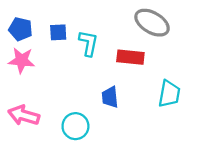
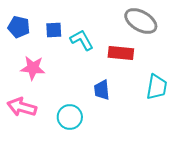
cyan L-shape: (88, 43) -> (82, 40), turned -40
pink star: (22, 60) -> (33, 68), moved

